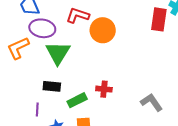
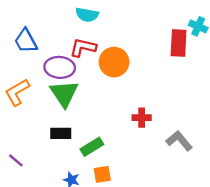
purple ellipse: (42, 28) -> (60, 67), moved
red cross: (104, 89) -> (142, 118), moved
purple line: (37, 109) -> (16, 160), moved, turned -48

